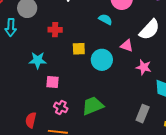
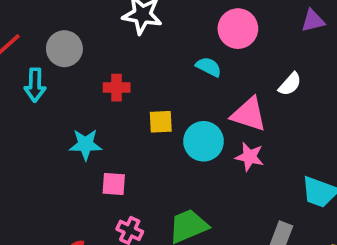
white semicircle: (149, 30) -> (290, 84), size x0.6
pink triangle: (127, 46) -> (249, 114), size x1.5
pink star: (144, 67) -> (250, 157), moved

